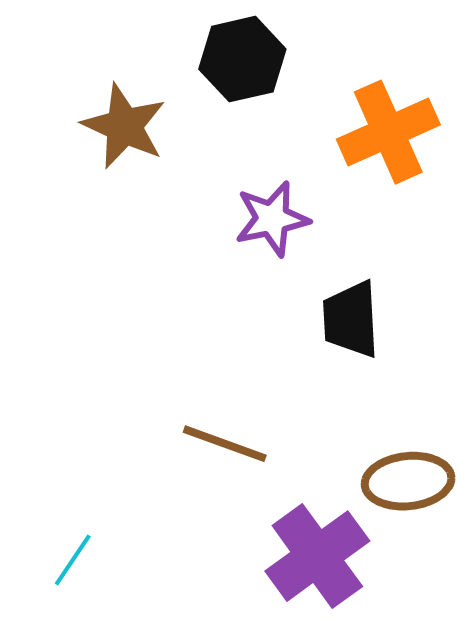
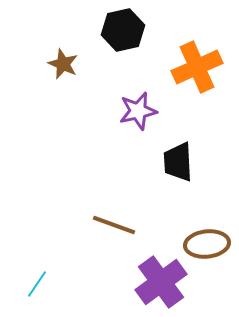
brown star: (124, 126) -> (63, 64), size x0.7

